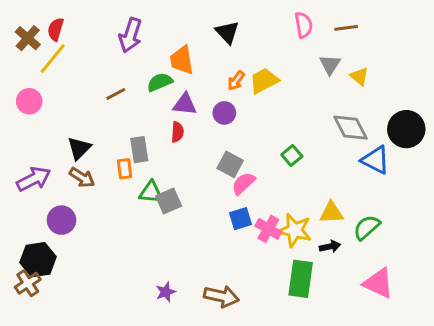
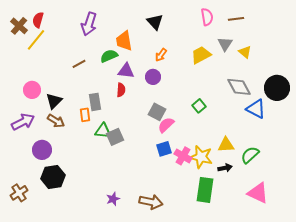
yellow trapezoid: (264, 81) -> (201, 55), moved
pink circle: (29, 101) -> (32, 90), moved
black hexagon: (38, 260) -> (53, 177), moved

